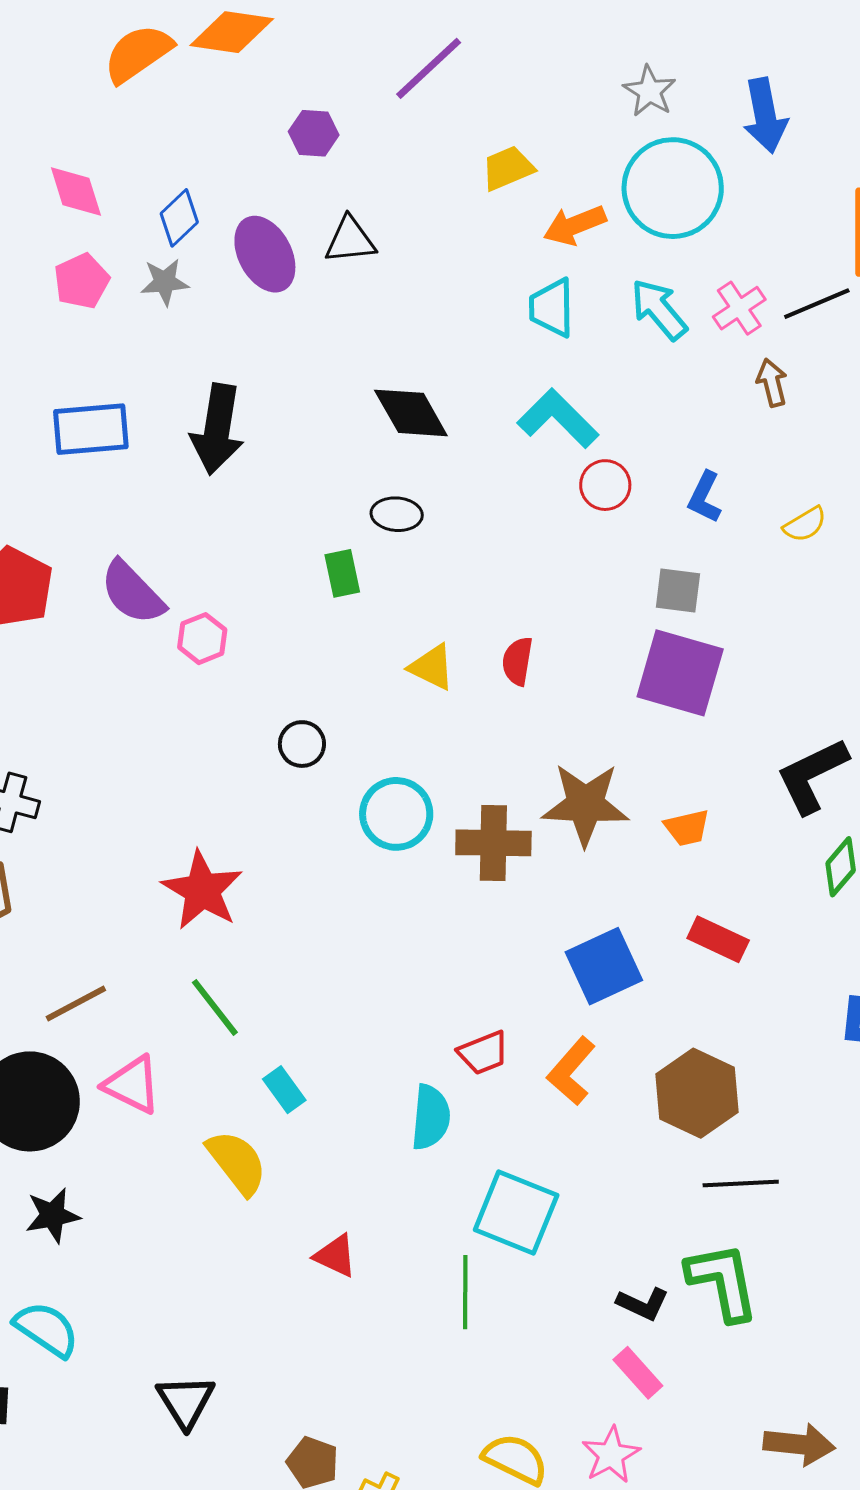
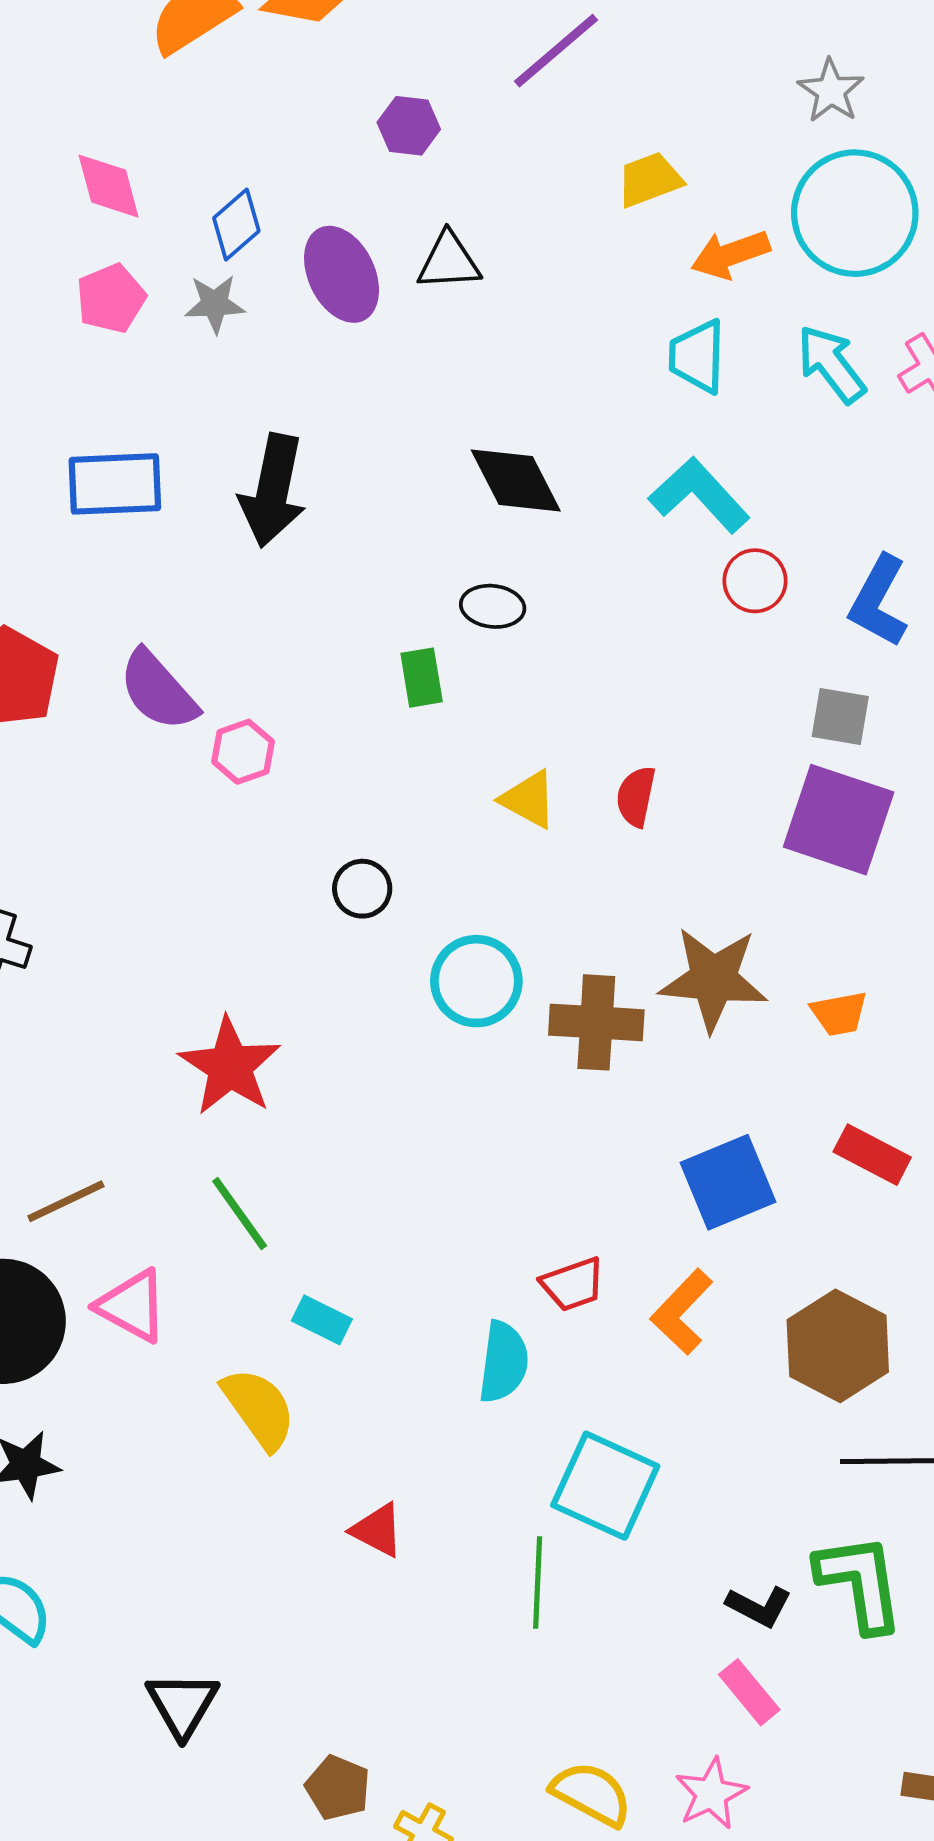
blue L-shape: (705, 497) -> (879, 601), size x1.4
cyan rectangle: (284, 1090) -> (322, 1320), turned -30

